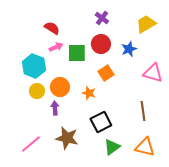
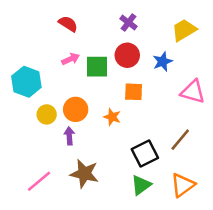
red semicircle: (52, 28) -> (68, 24), moved
cyan hexagon: (34, 66) -> (26, 82), moved
orange square: (106, 73) -> (134, 92), turned 35
brown line: (143, 111) -> (180, 140), turned 48
black square: (101, 122) -> (145, 154), moved
orange triangle: (145, 147) -> (183, 185), turned -50

